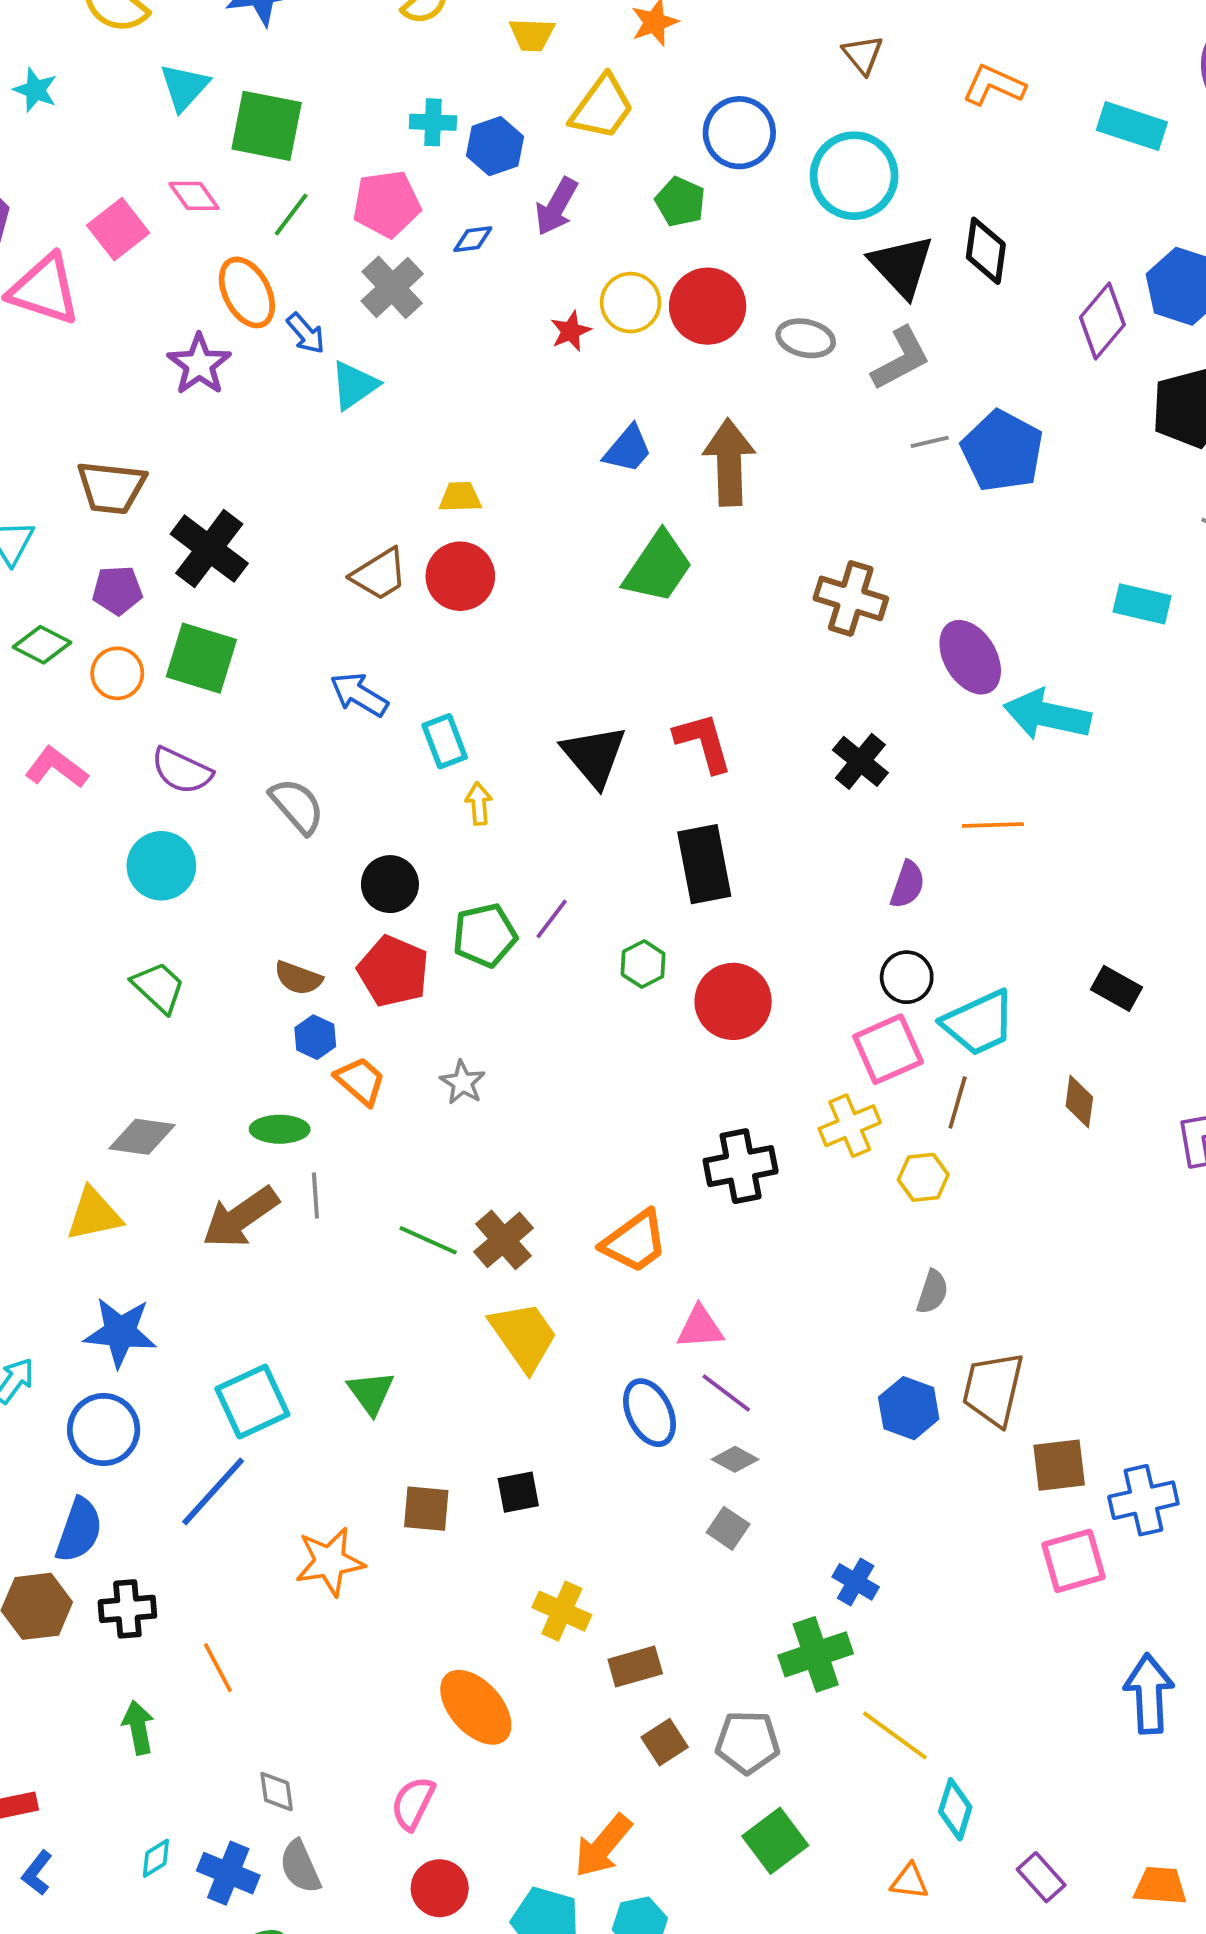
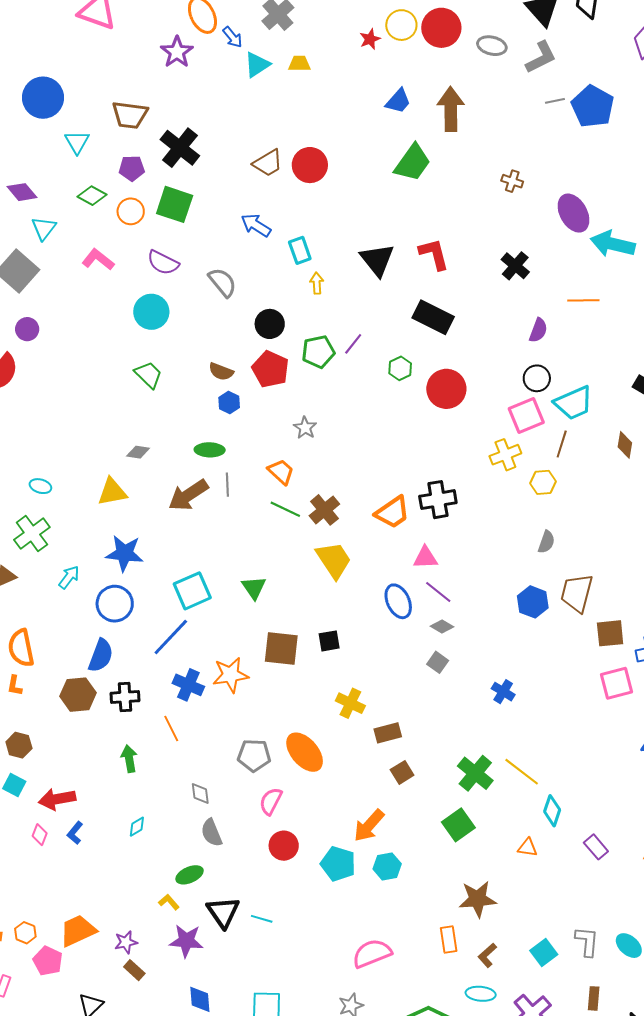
yellow trapezoid: (460, 497) -> (299, 64), moved
brown cross: (851, 598) -> (512, 181), size x0.6
black rectangle: (704, 864) -> (433, 317), turned -54
orange trapezoid: (360, 1081) -> (281, 472), moved
gray diamond: (142, 1137) -> (138, 452), size x0.7
black cross: (741, 1166) -> (438, 500), moved
brown square: (426, 1509) -> (281, 648), size x1.4
green cross: (816, 1654) -> (475, 773), moved, turned -33
gray pentagon: (748, 1742) -> (254, 755), moved
blue cross: (228, 1873) -> (188, 685), moved

